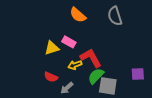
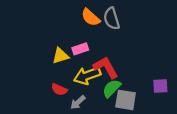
gray semicircle: (115, 16) -> (112, 19), moved
pink rectangle: (69, 42) -> (80, 49), turned -48
yellow arrow: (75, 65) -> (87, 76), size x1.6

